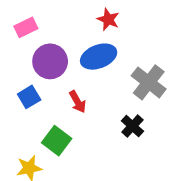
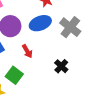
gray cross: (149, 82) -> (70, 27), moved

